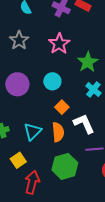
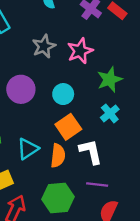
gray star: (19, 40) -> (44, 46), moved
orange square: (62, 107) -> (68, 127), size x1.5

